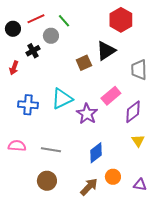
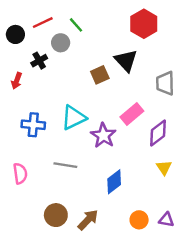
black triangle: (106, 51) -> (126, 61), turned -40
pink semicircle: (17, 146) -> (20, 173), turned 78
gray line: (51, 150) -> (65, 165), moved
orange circle: (113, 177) -> (139, 220), moved
brown arrow: (89, 187) -> (88, 220), moved

